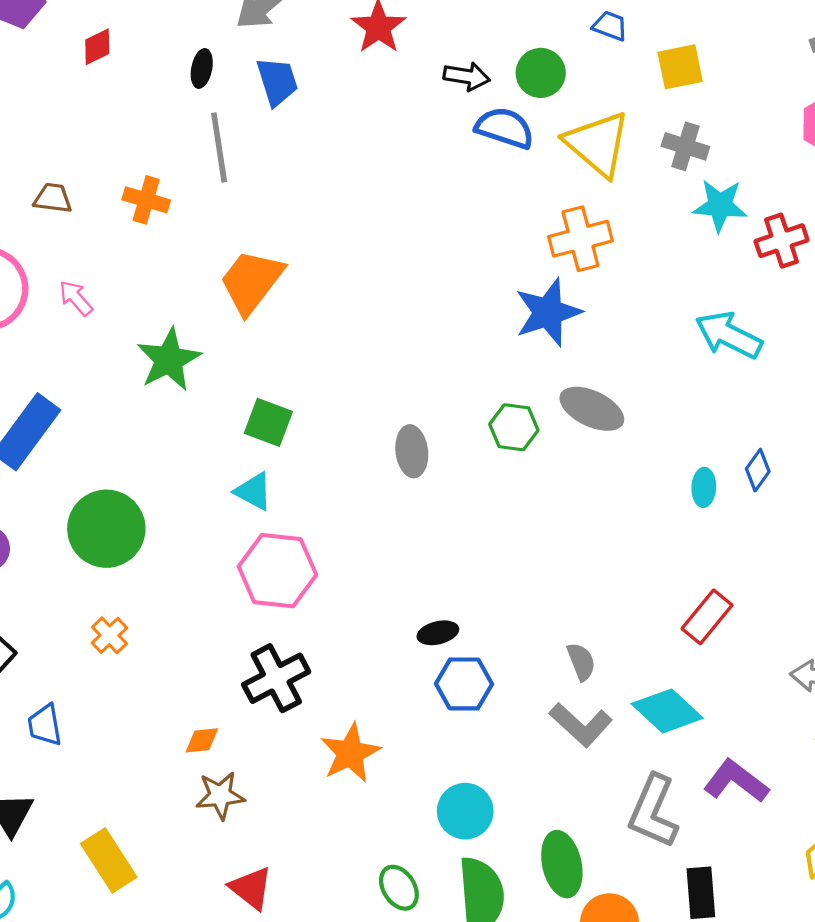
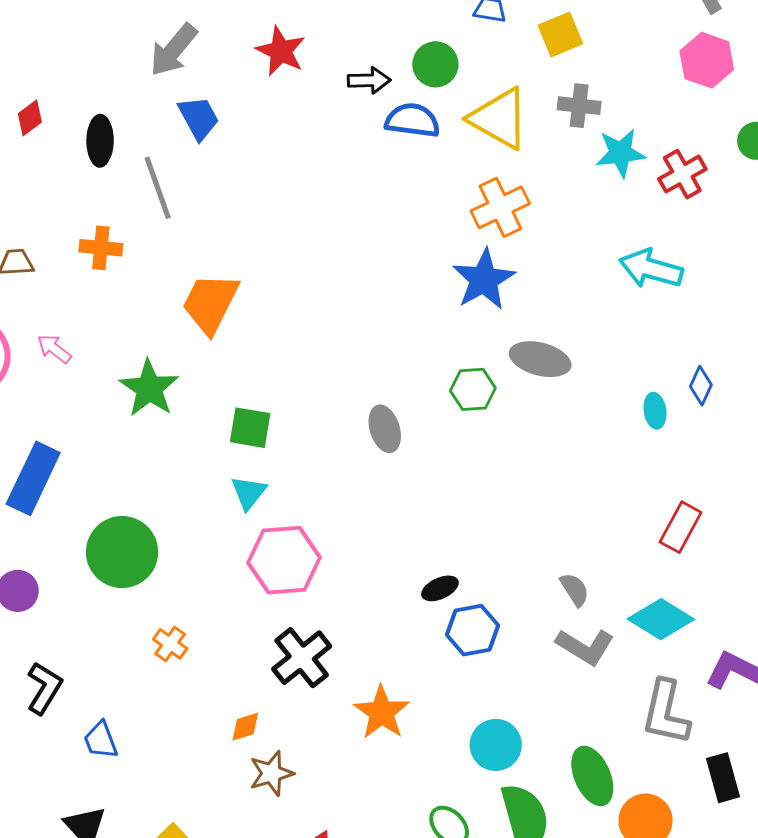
black ellipse: (202, 69) -> (100, 141), moved, size x1.4
cyan triangle: (254, 491) -> (249, 493), turned 51
orange cross: (109, 635) -> (170, 644), moved

